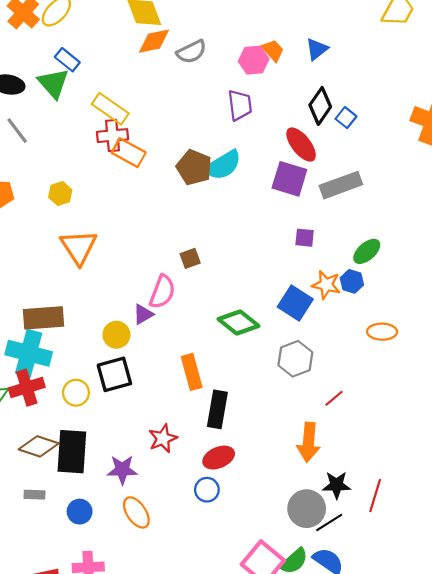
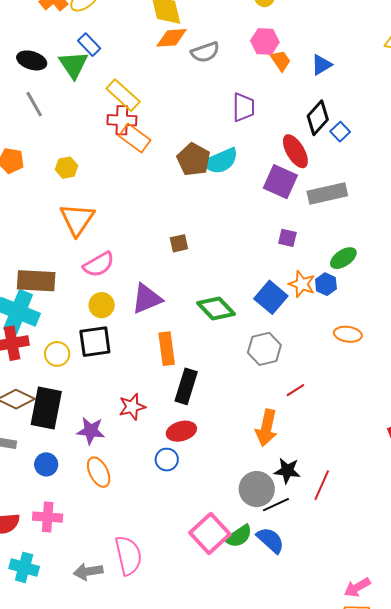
pink hexagon: (254, 60) -> (265, 42), moved
pink semicircle: (162, 292) -> (99, 264), moved, turned 32
purple triangle: (143, 314) -> (147, 299), moved, size x1.6

